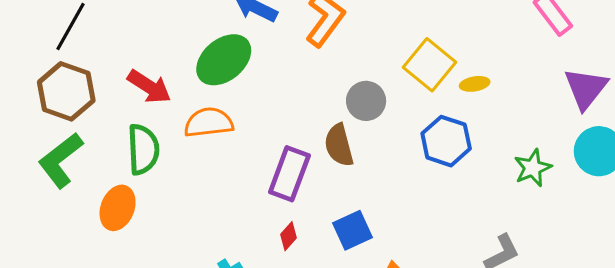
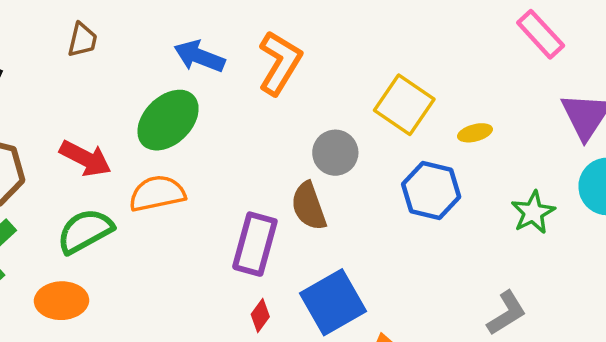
yellow ellipse: (475, 84) -> (475, 133), moved
green semicircle: (143, 149) -> (85, 231), turned -111
orange ellipse: (118, 208) -> (61, 301), turned 72
blue square: (353, 230) -> (333, 302), size x1.4

